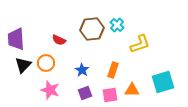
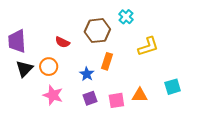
cyan cross: (117, 25) -> (126, 17), moved
orange rectangle: (113, 70) -> (107, 61), moved
cyan square: (163, 82) -> (173, 87), size x0.7

